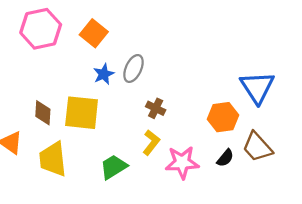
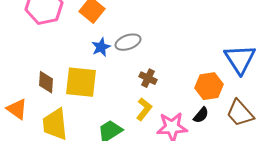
gray ellipse: (133, 69) -> (128, 42), turned 45
black semicircle: (225, 158) -> (201, 115), moved

